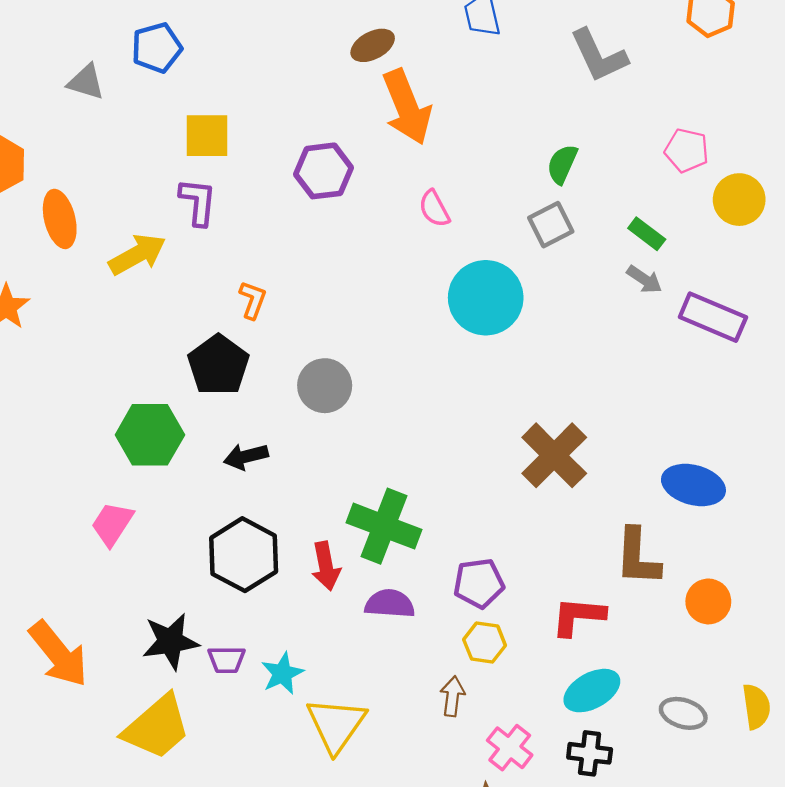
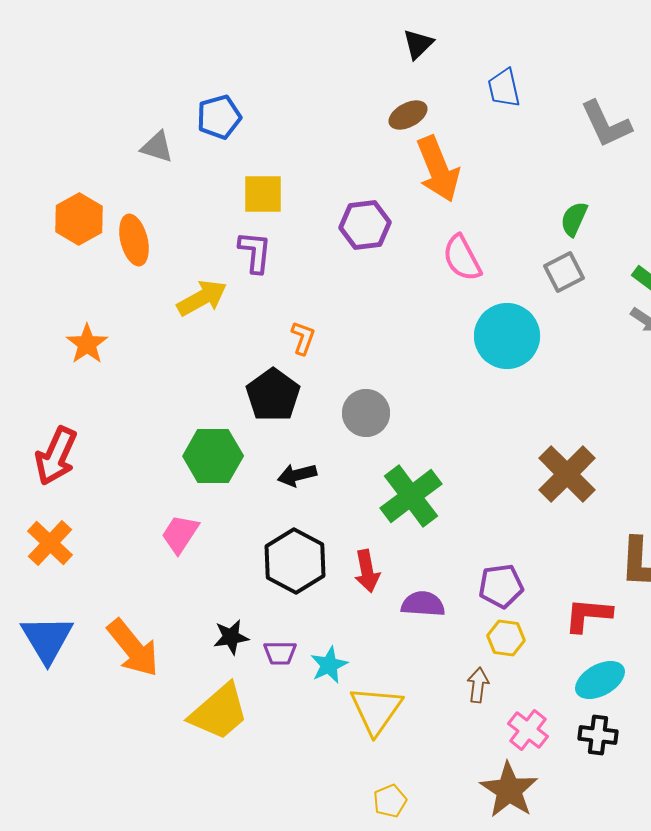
pink semicircle: (434, 209) -> (462, 258), size x1.4
orange ellipse: (60, 219) -> (134, 240), moved
green cross: (384, 526) -> (411, 496), moved, turned 32
black star: (170, 641) -> (231, 637), size x0.7

